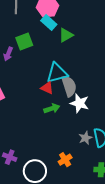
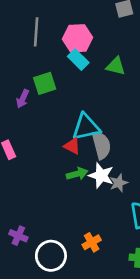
green triangle: (66, 35) -> (116, 66), moved, turned 42
white star: (80, 103) -> (101, 176), moved
gray star: (85, 138) -> (119, 183), moved

